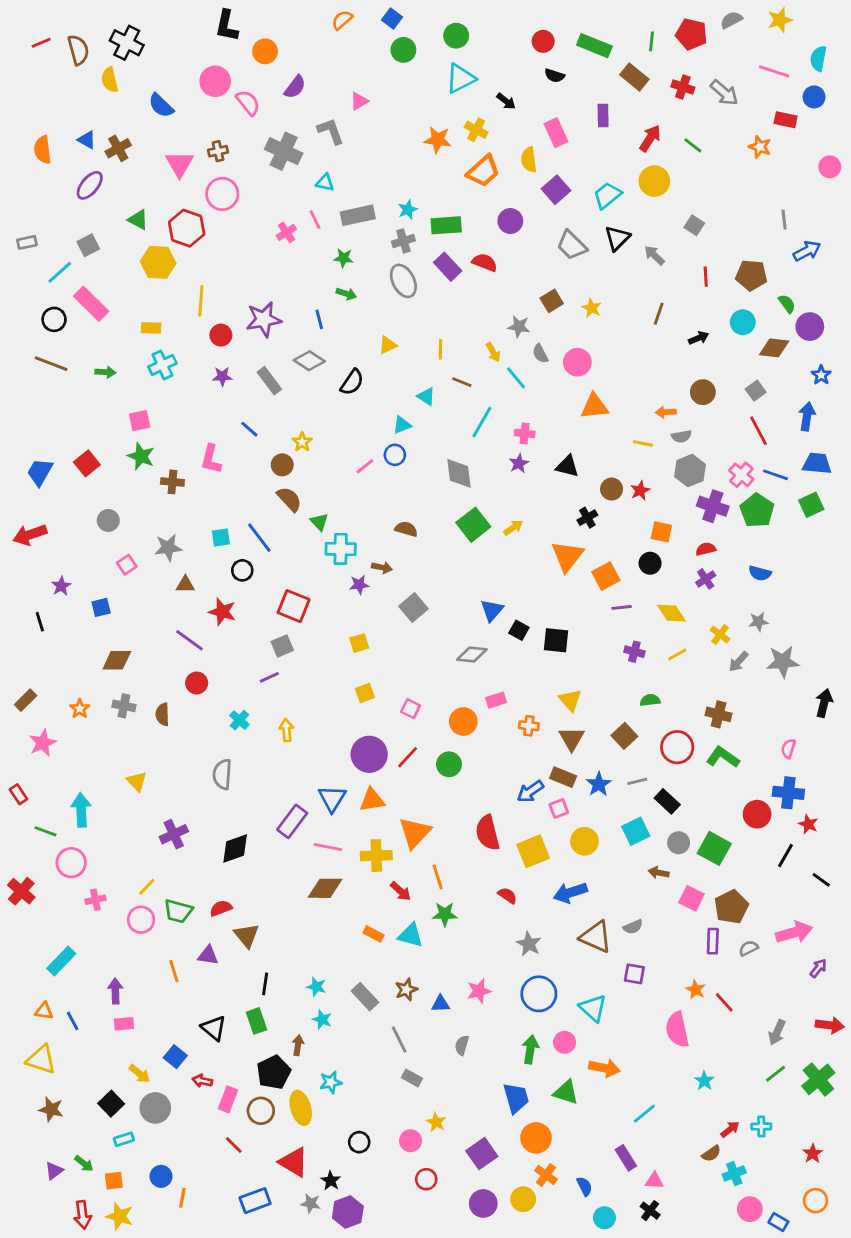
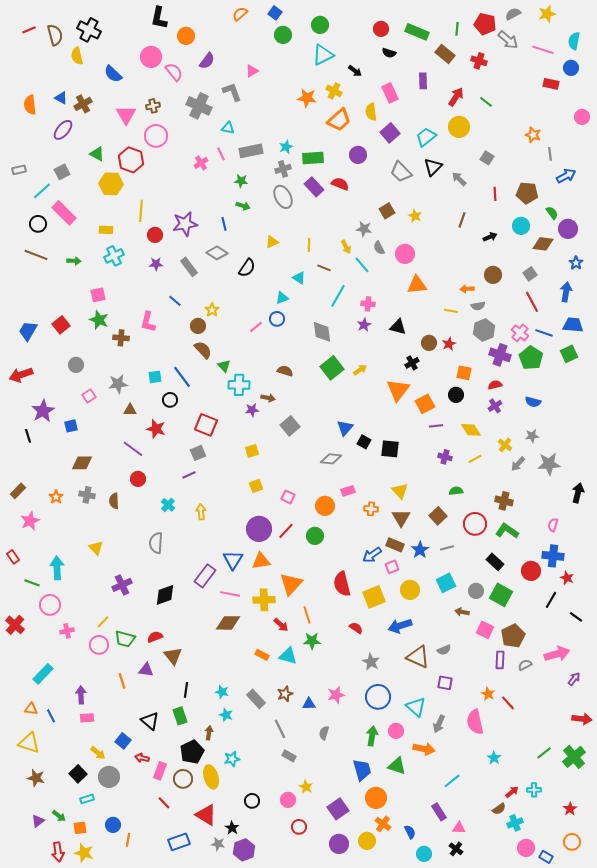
gray arrow: (724, 93) -> (508, 40), moved
orange star: (760, 147) -> (533, 135), moved
purple star: (61, 586) -> (43, 411), size x1.6
black rectangle: (667, 801) -> (495, 562), moved
gray arrow: (777, 1032) -> (439, 724), moved

